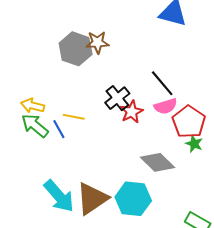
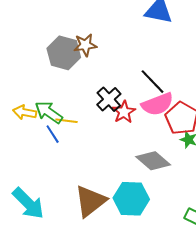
pink semicircle: (166, 106) -> (157, 104), size x1.4
green arrow: (35, 126) -> (49, 112), moved
cyan arrow: (59, 196) -> (28, 203), moved

